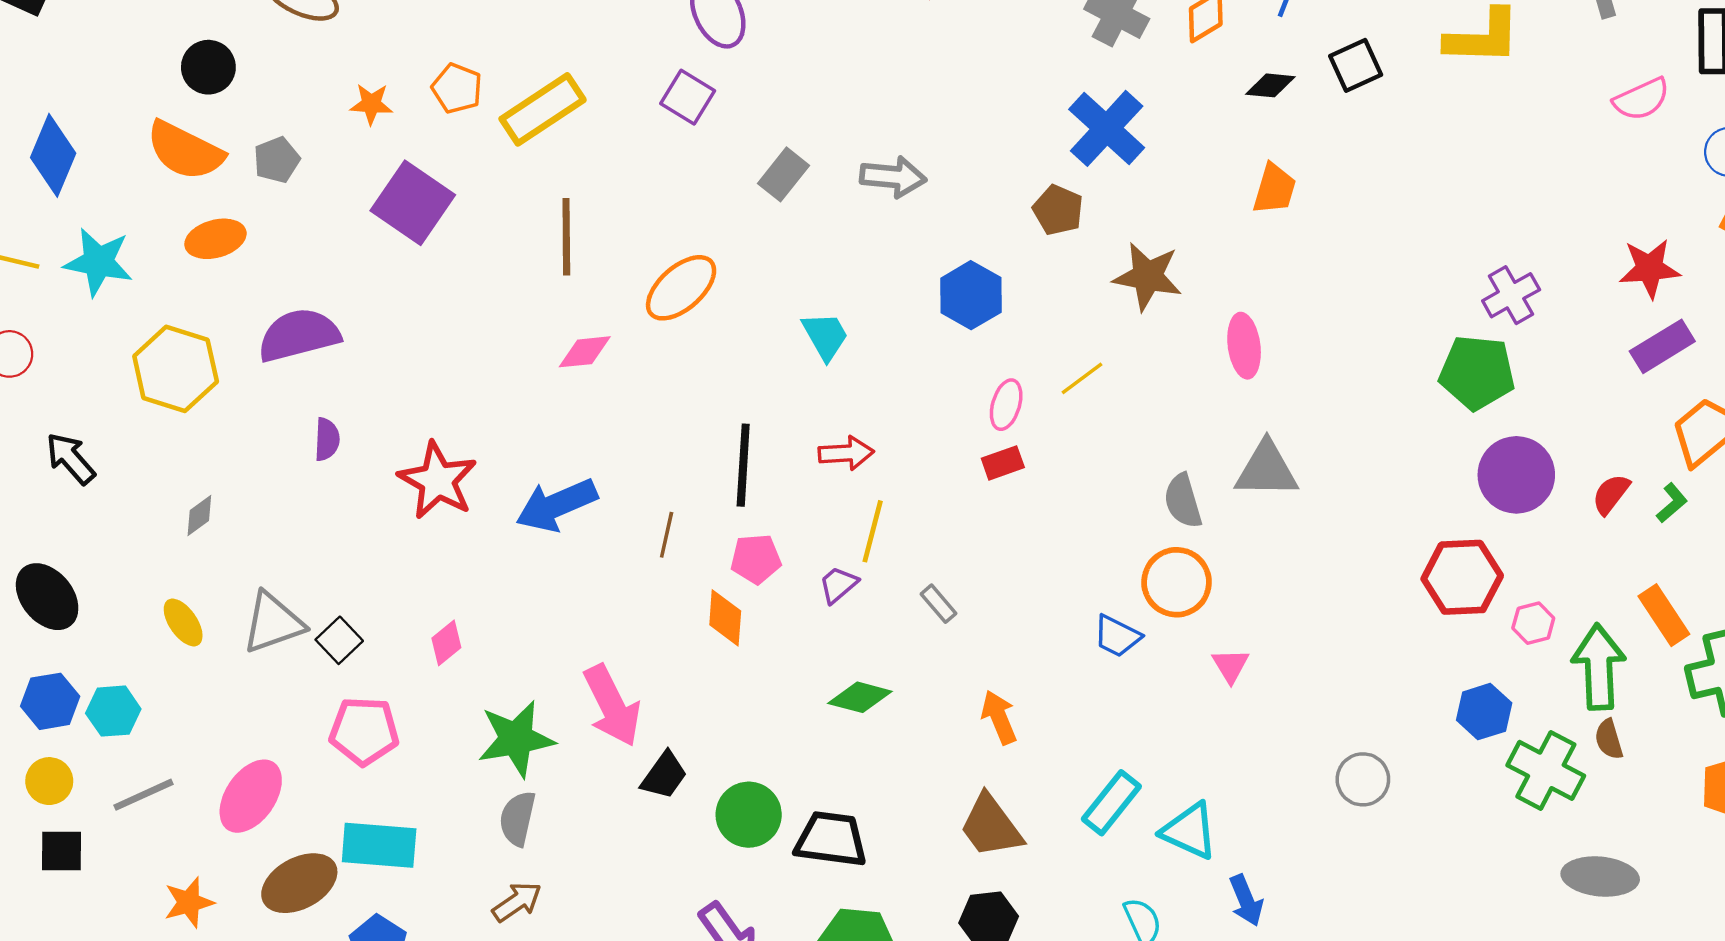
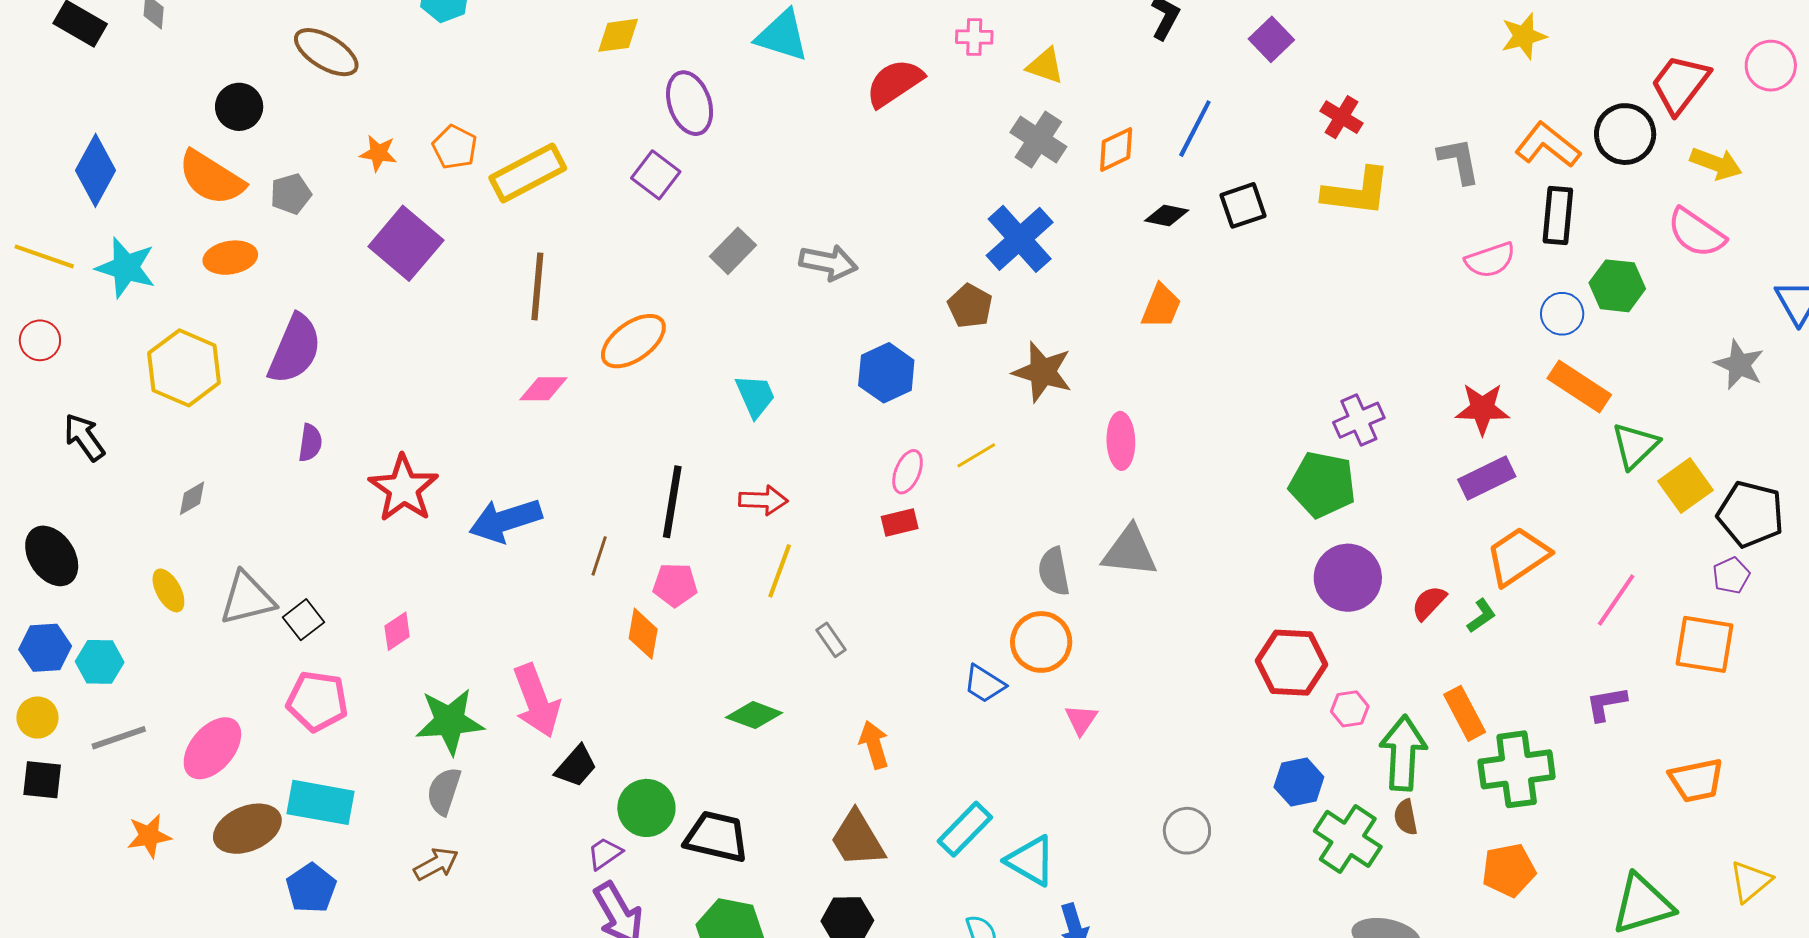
purple semicircle: (299, 335) -> (295, 349), turned 122
purple trapezoid: (838, 585) -> (605, 853), moved

